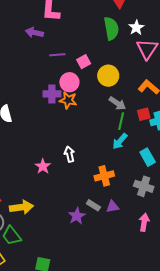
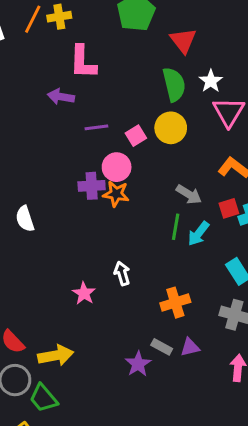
yellow circle: (108, 76) -> (171, 128), moved
green line: (121, 121) -> (176, 227), moved
cyan arrow: (120, 141) -> (199, 234), moved

